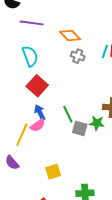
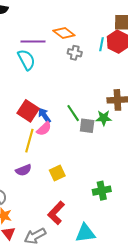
purple line: (32, 23) -> (33, 41), moved
red square: (37, 86) -> (28, 111), moved
purple semicircle: (12, 163) -> (23, 170), turned -63
yellow square: (53, 172) -> (57, 173), moved

